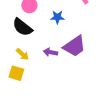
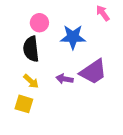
blue star: (57, 17) -> (73, 37), size x1.5
black semicircle: (22, 27) -> (31, 49), turned 45

